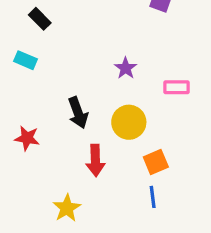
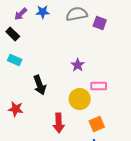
black rectangle: (40, 19) -> (13, 34), moved
pink rectangle: (177, 87) -> (99, 86), moved
black arrow: (78, 113) -> (40, 85), moved

